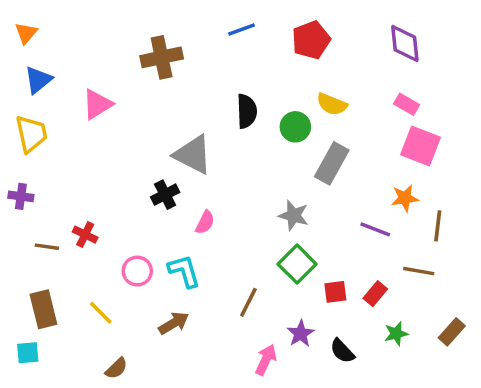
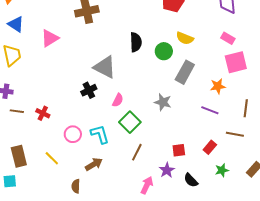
blue triangle: (38, 80) -> (16, 24), turned -48
pink square: (420, 146) -> (236, 62), turned -35
orange star: (405, 198) -> (218, 86), moved
pink semicircle: (205, 222) -> (118, 100), moved
brown line: (47, 247) -> (17, 111), moved
green square: (297, 264) -> (130, 122), moved
red square: (335, 292) -> (179, 150), moved
brown semicircle: (116, 368) -> (76, 186), moved, turned 136

